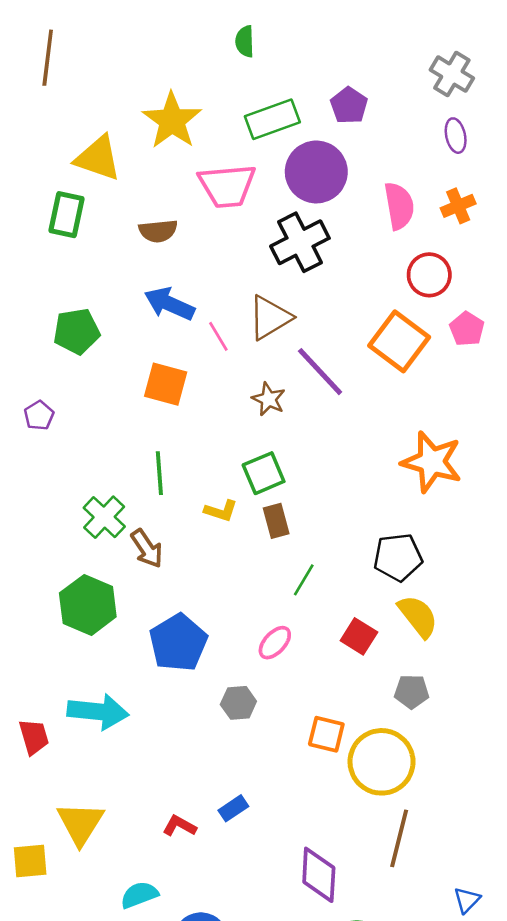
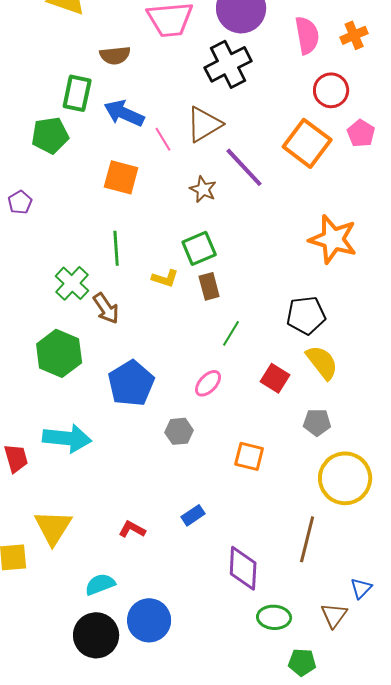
green rectangle: (67, 215) -> (77, 93), moved
yellow circle: (382, 762) -> (345, 478), moved
blue rectangle: (233, 808) -> (193, 515), moved

